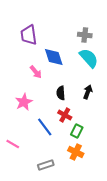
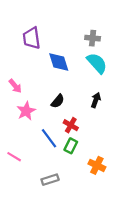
pink arrow: (36, 72) -> (15, 86), moved
black semicircle: (61, 93) -> (58, 101), moved, turned -136
green rectangle: (77, 131) -> (71, 146), moved
orange cross: (76, 152) -> (97, 165), moved

